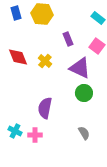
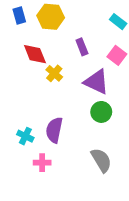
red diamond: (18, 57) -> (35, 54), moved
cyan cross: (15, 131) -> (25, 136), moved
gray semicircle: (84, 133) -> (101, 160), size x1.5

